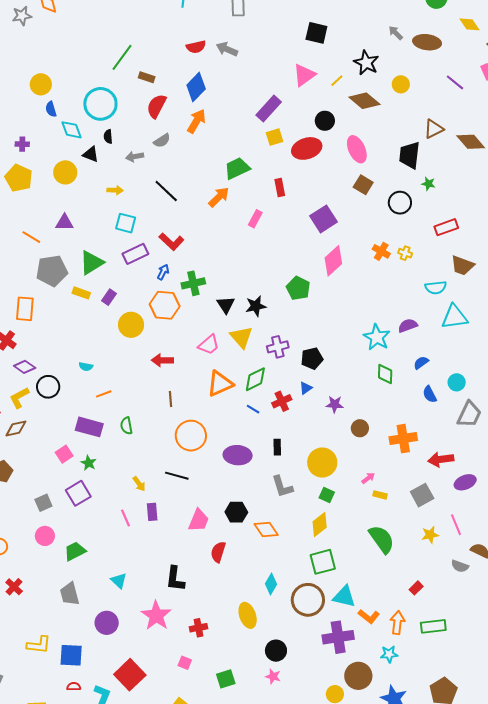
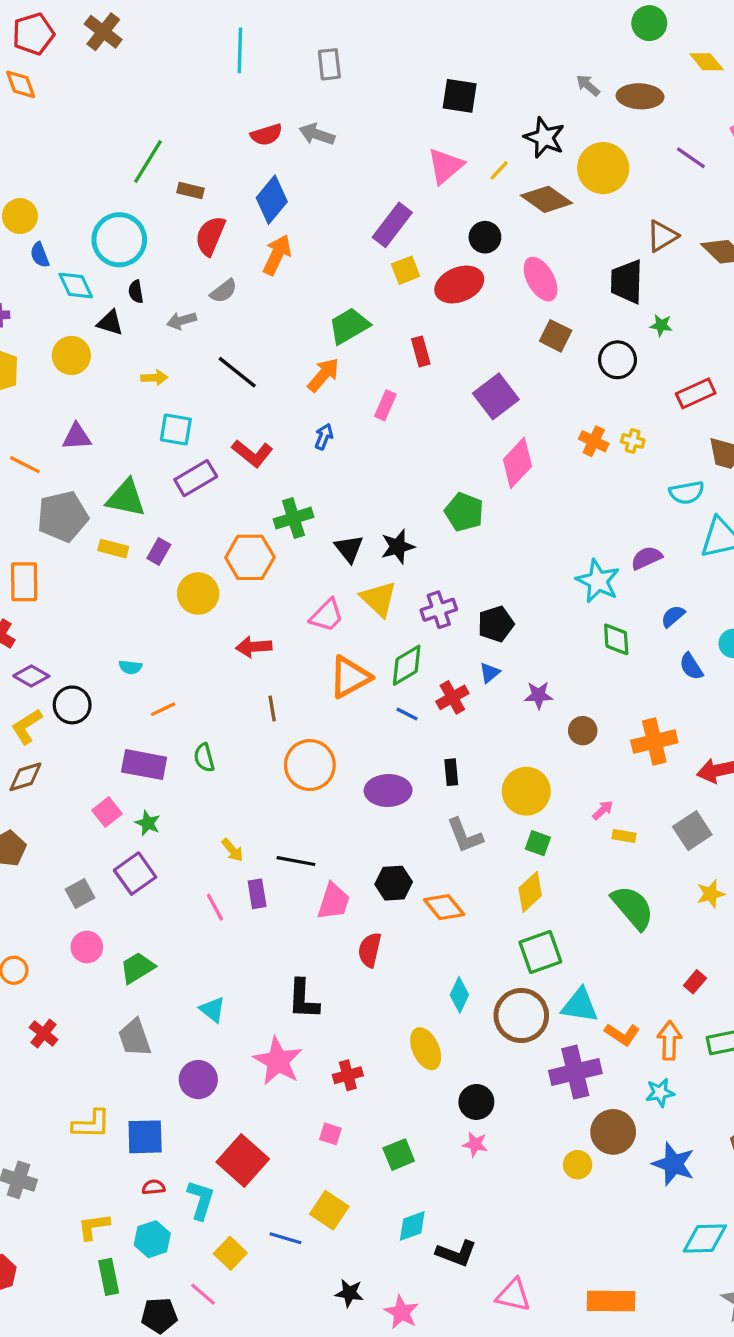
yellow circle: (401, 84) -> (603, 168), size x1.8
green triangle: (92, 263) -> (126, 498), turned 48
blue arrow: (163, 272) -> (324, 437), moved
black line: (177, 476) -> (296, 861), moved

